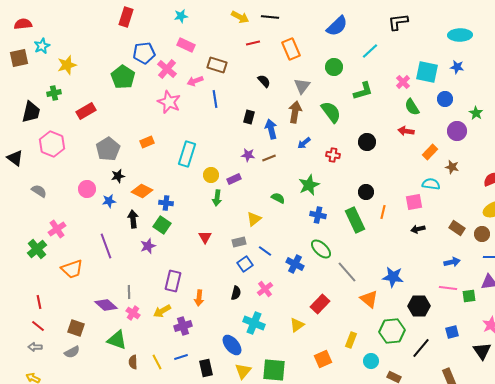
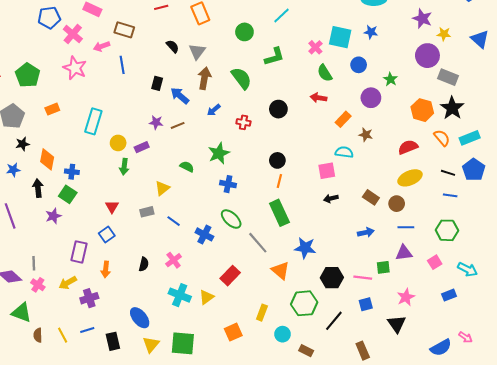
green pentagon: (123, 77) -> (28, 75), moved
gray triangle: (302, 86) -> (197, 51), moved
blue arrow: (271, 129) -> (180, 96), turned -36
orange diamond: (142, 191) -> (47, 159), turned 75
orange line: (383, 212) -> (279, 181), moved
green rectangle: (355, 220) -> (279, 213), moved
blue square: (245, 264) -> (107, 234), moved
pink line: (448, 288) -> (363, 278), moved
cyan cross: (254, 323) -> (180, 295), moved

